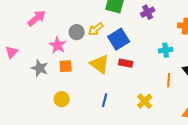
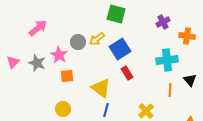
purple cross: (148, 12) -> (163, 22), moved
cyan cross: (166, 50) -> (167, 60), size x1.5
red rectangle: (126, 63) -> (127, 73), turned 48
yellow triangle: (100, 64) -> (101, 88), moved
gray star: (40, 68) -> (37, 63), moved

